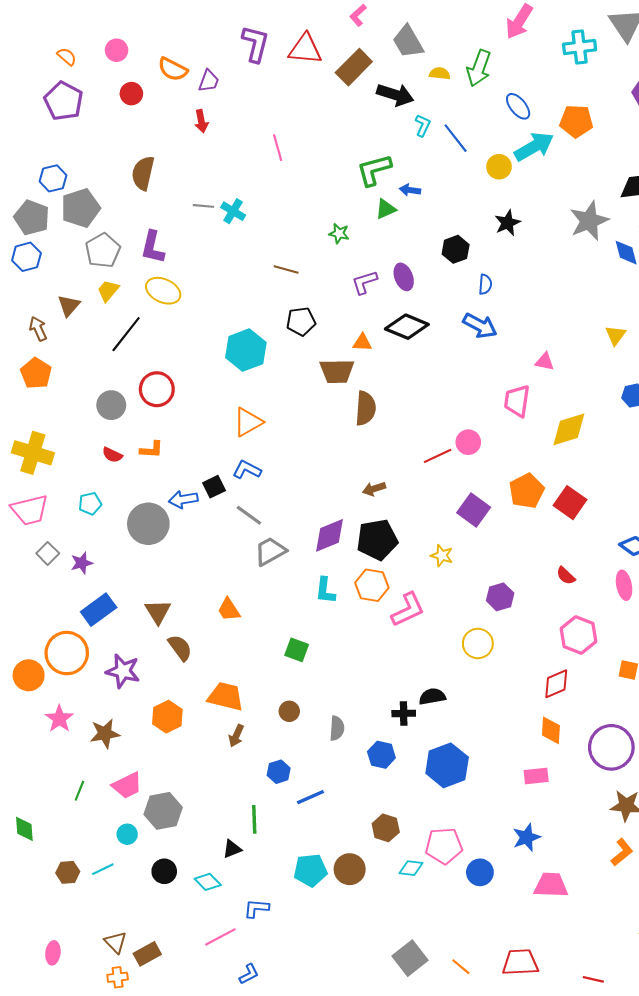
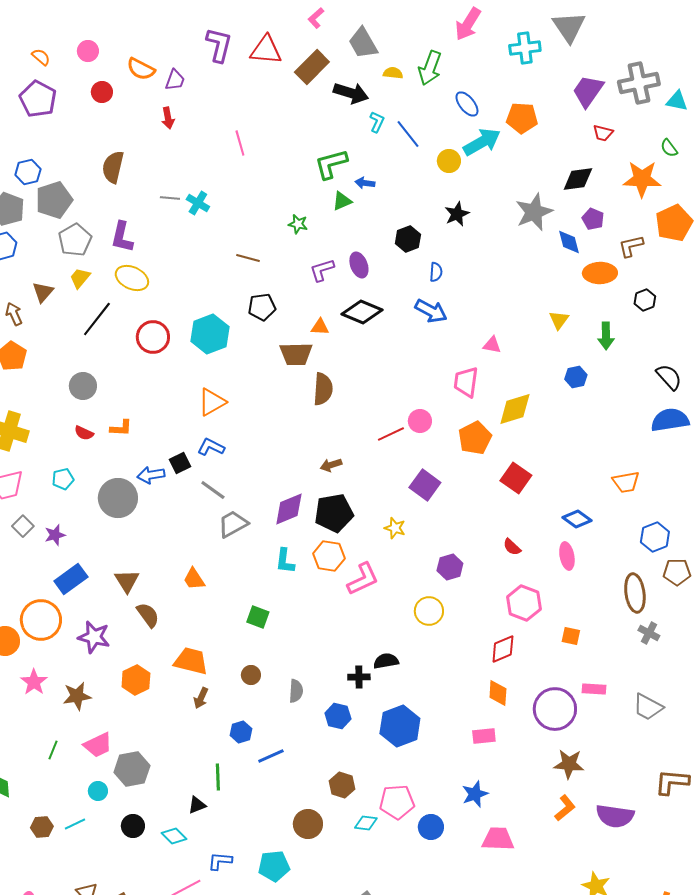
red circle: (157, 389) -> (153, 337), moved
orange pentagon: (527, 491) -> (475, 438), moved
cyan pentagon: (310, 870) -> (274, 866), moved

